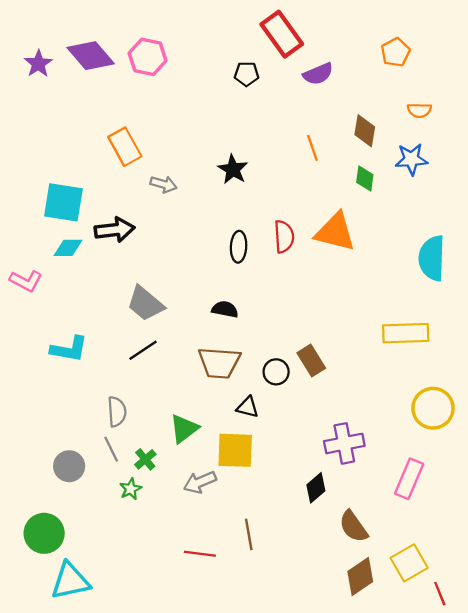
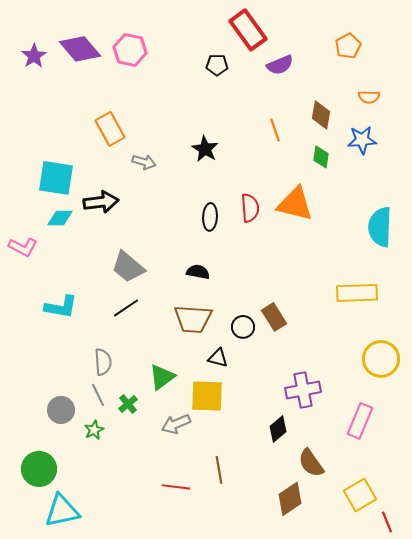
green star: (131, 489) -> (94, 430), moved
brown diamond: (360, 577) -> (290, 499), moved

